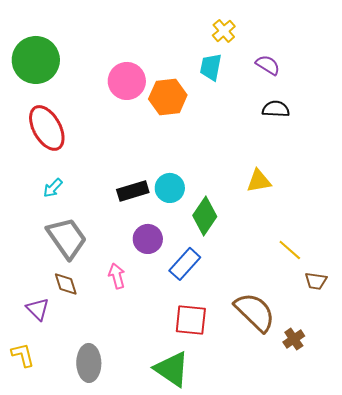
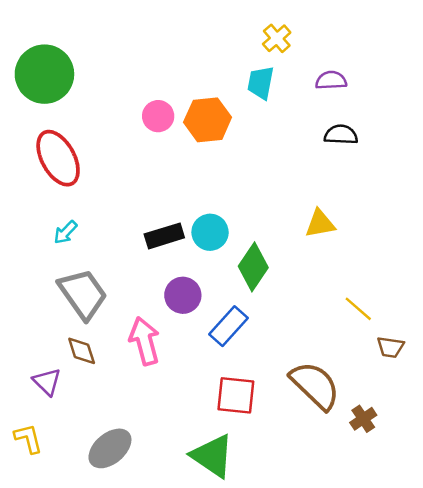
purple semicircle: (268, 65) -> (331, 80), turned -35
pink circle: (127, 81) -> (158, 116), moved, size x0.7
pink arrow: (117, 276) -> (145, 341), size x1.5
gray ellipse: (89, 363) -> (110, 448), turned 51

